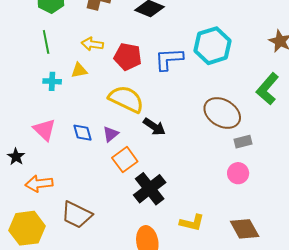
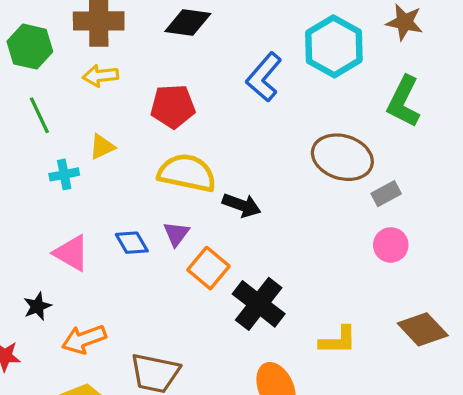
yellow arrow: (92, 44) -> (100, 76), moved
cyan hexagon: (212, 46) -> (334, 46), moved
blue L-shape: (169, 59) -> (264, 77), moved, turned -32
black star: (16, 157) -> (37, 306), turned 30

